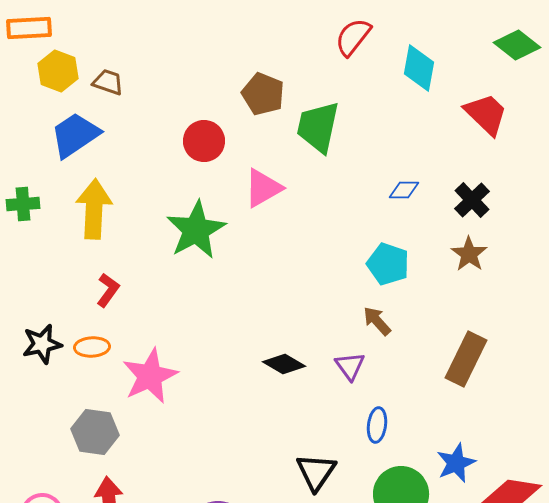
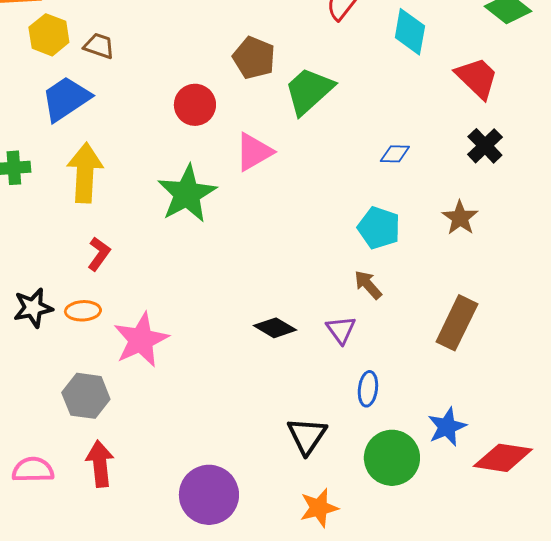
green trapezoid: (318, 127) -> (309, 91), turned 36
black cross: (472, 200) -> (485, 146), moved

